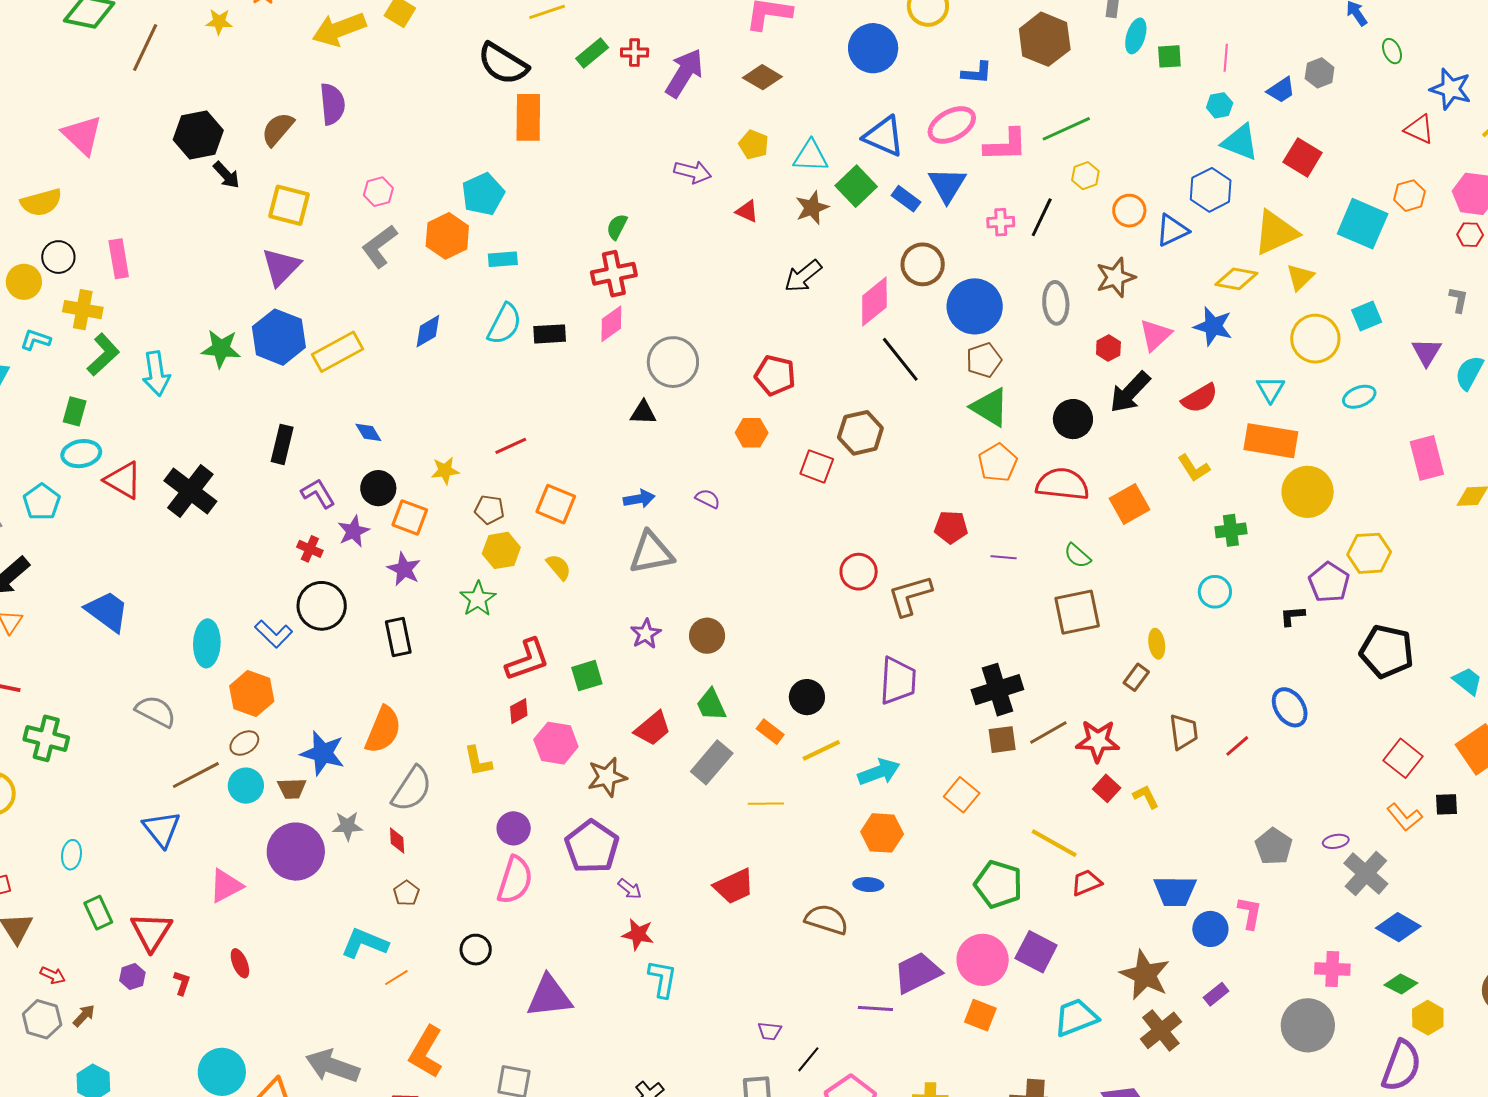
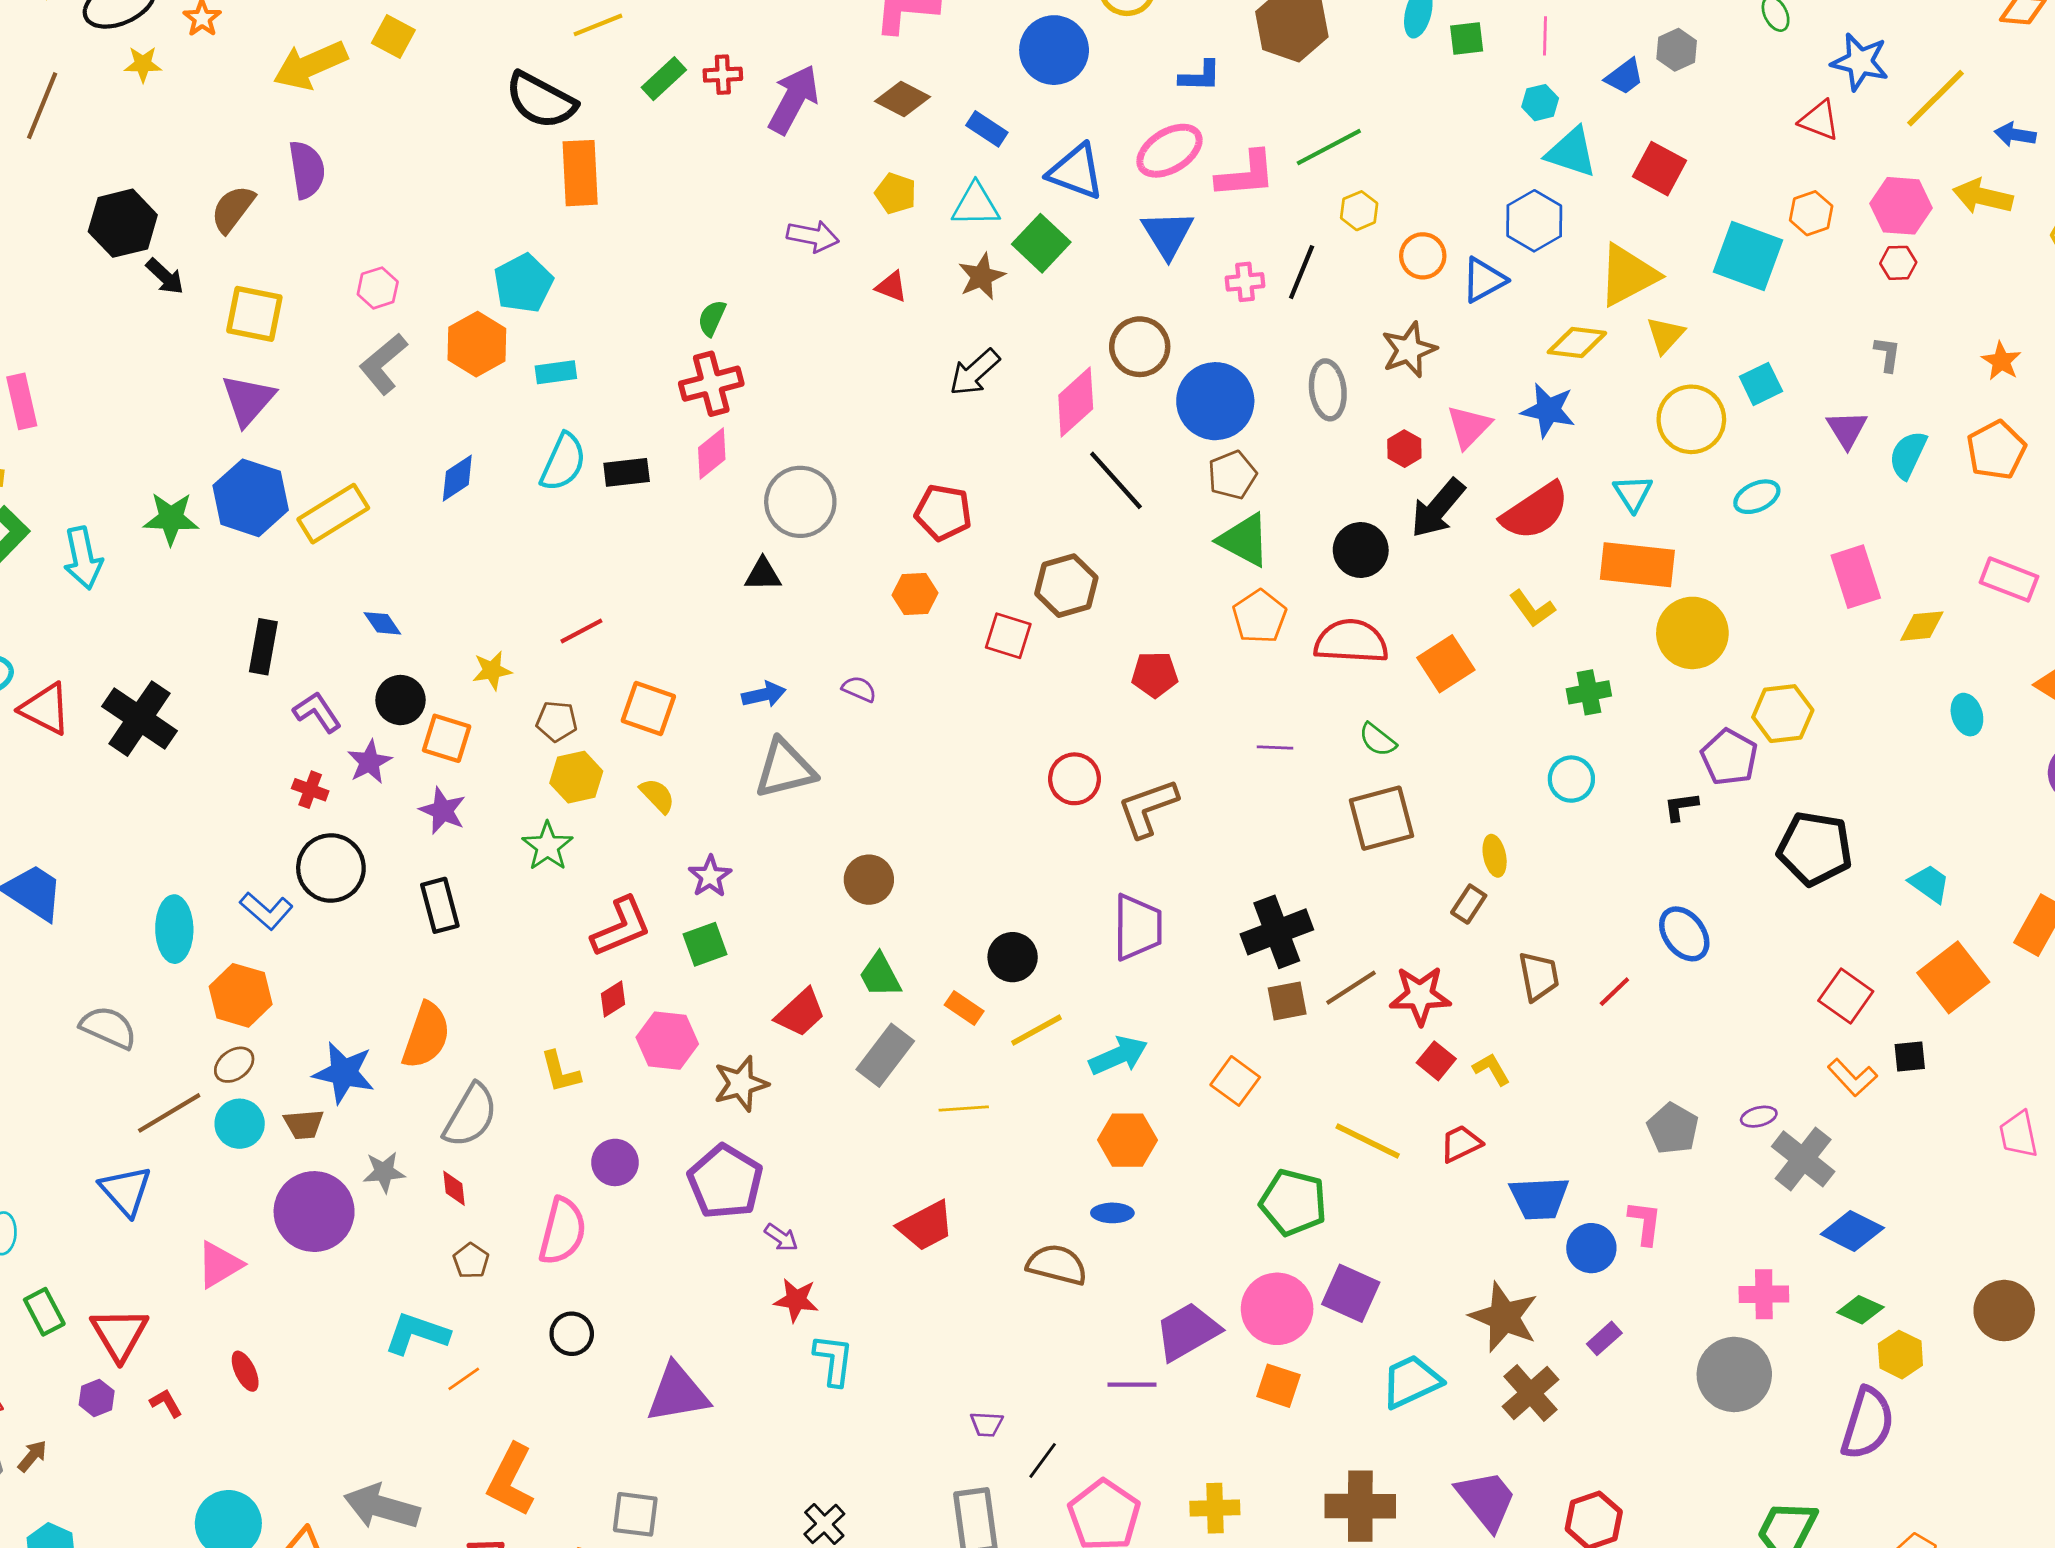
blue rectangle: (906, 199) -> (987, 129), moved
red semicircle: (1200, 398) -> (1535, 511), size x1.4
red pentagon: (951, 527) -> (1155, 674), moved
purple star: (646, 634) -> (710, 876), moved
pink semicircle: (515, 880) -> (562, 1231), moved
red trapezoid: (1086, 883) -> (1461, 1144), moved
red L-shape: (182, 983) -> (166, 1403), turned -45

